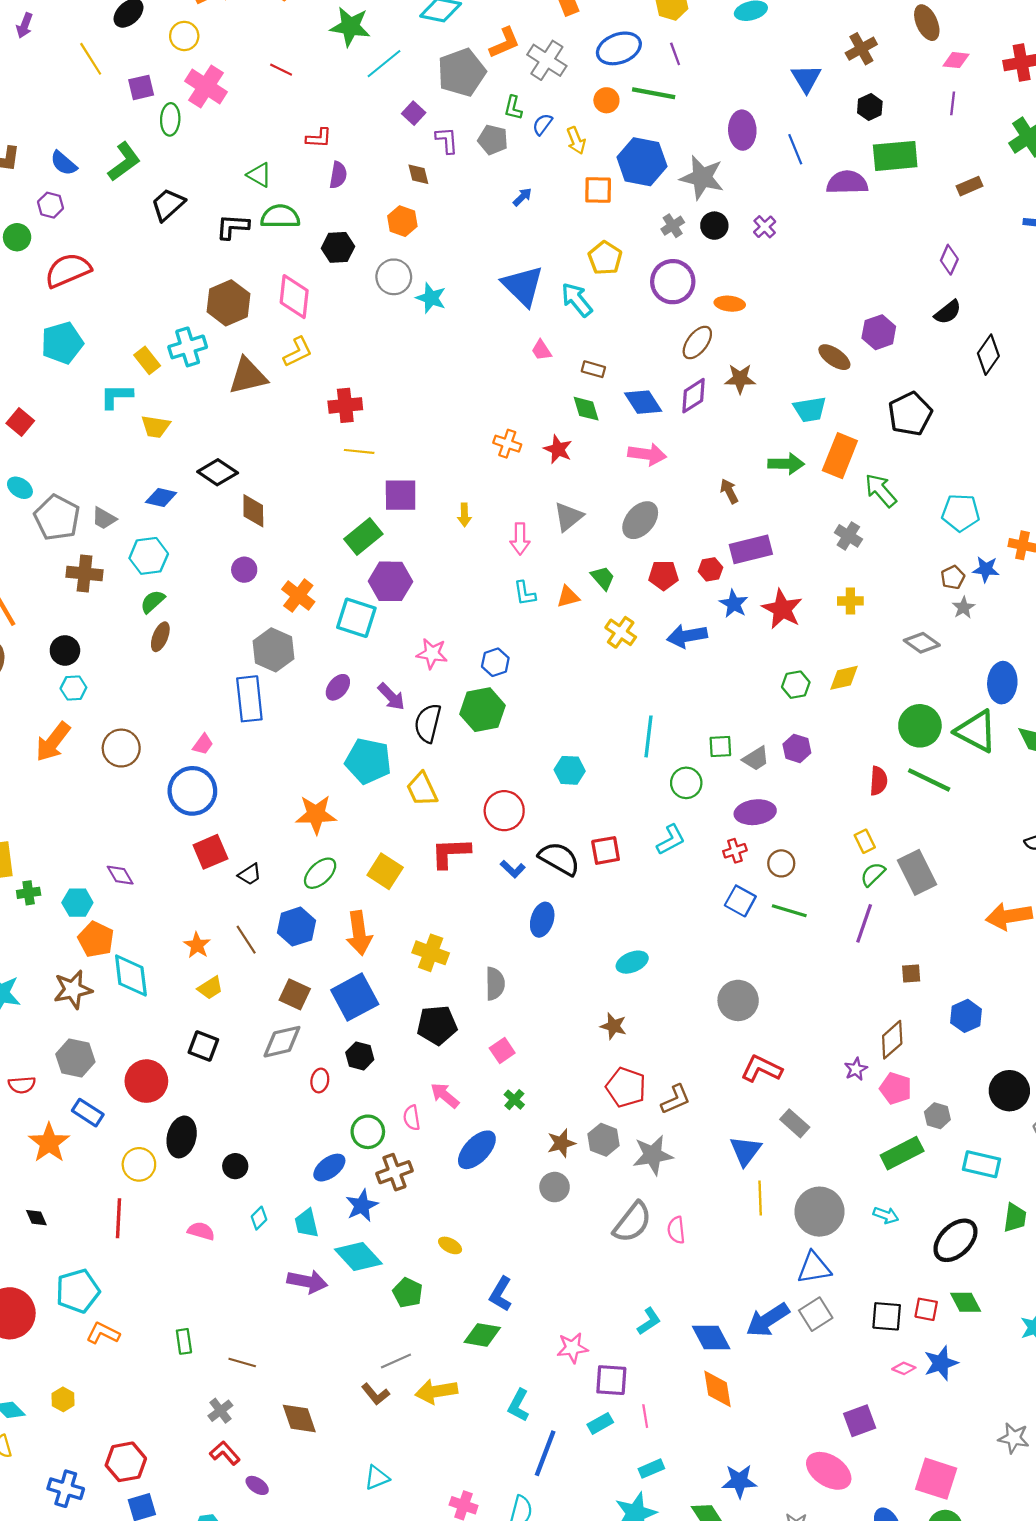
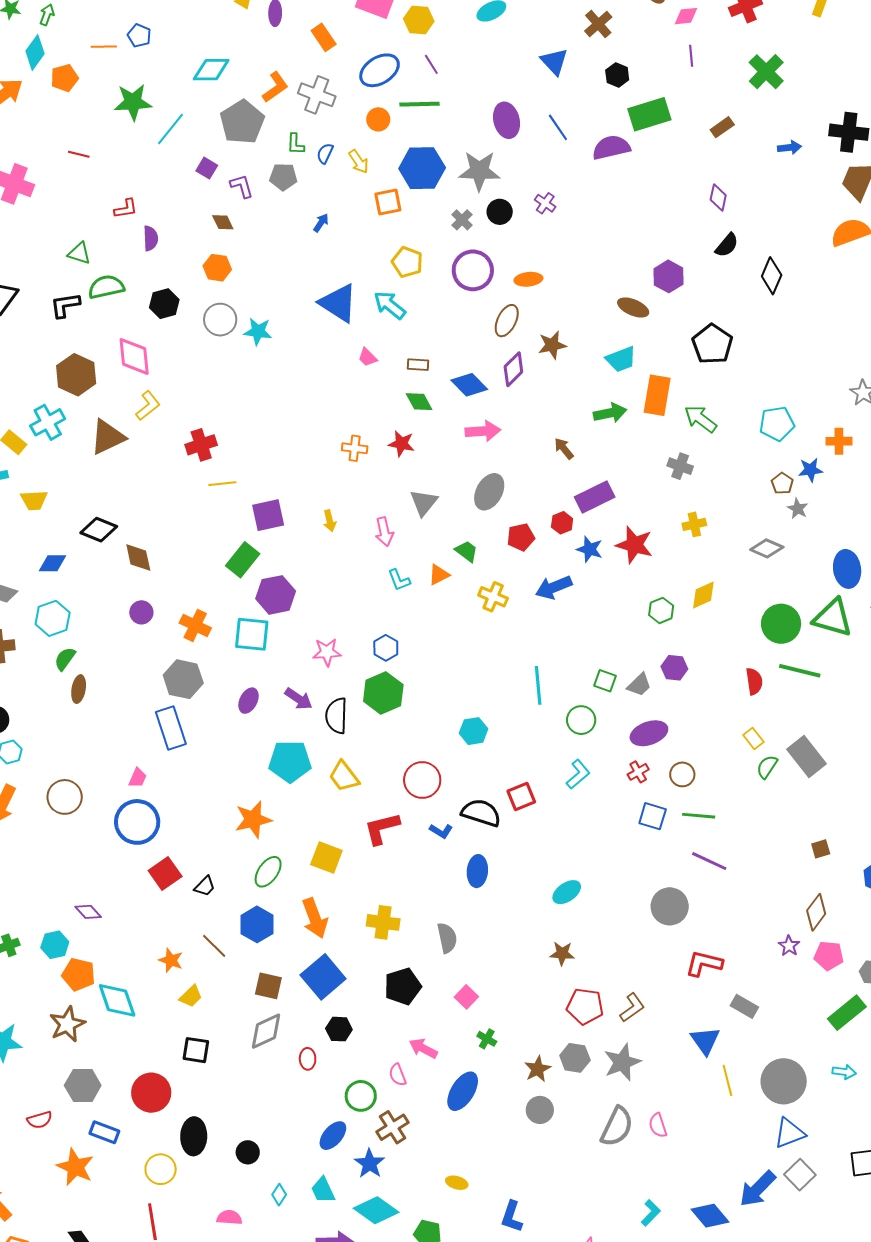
green square: (720, 746) -> (605, 681), turned 35
purple line: (864, 923) -> (709, 861), moved, turned -72

